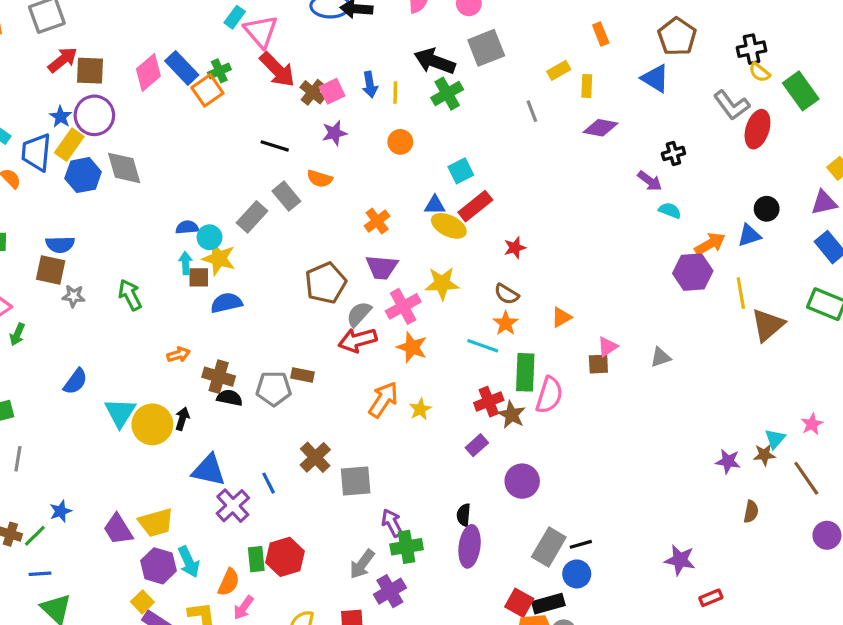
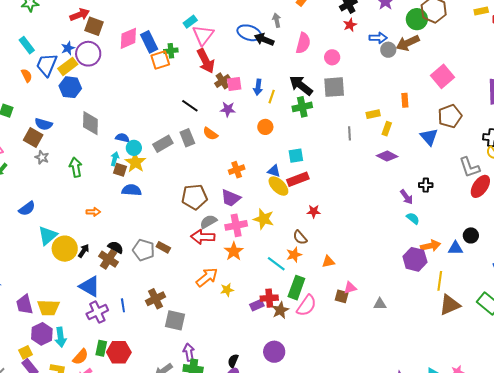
gray diamond: (124, 168) -> (90, 123), moved
brown cross: (219, 377) -> (109, 259), moved
purple rectangle: (477, 445) -> (257, 305), moved

